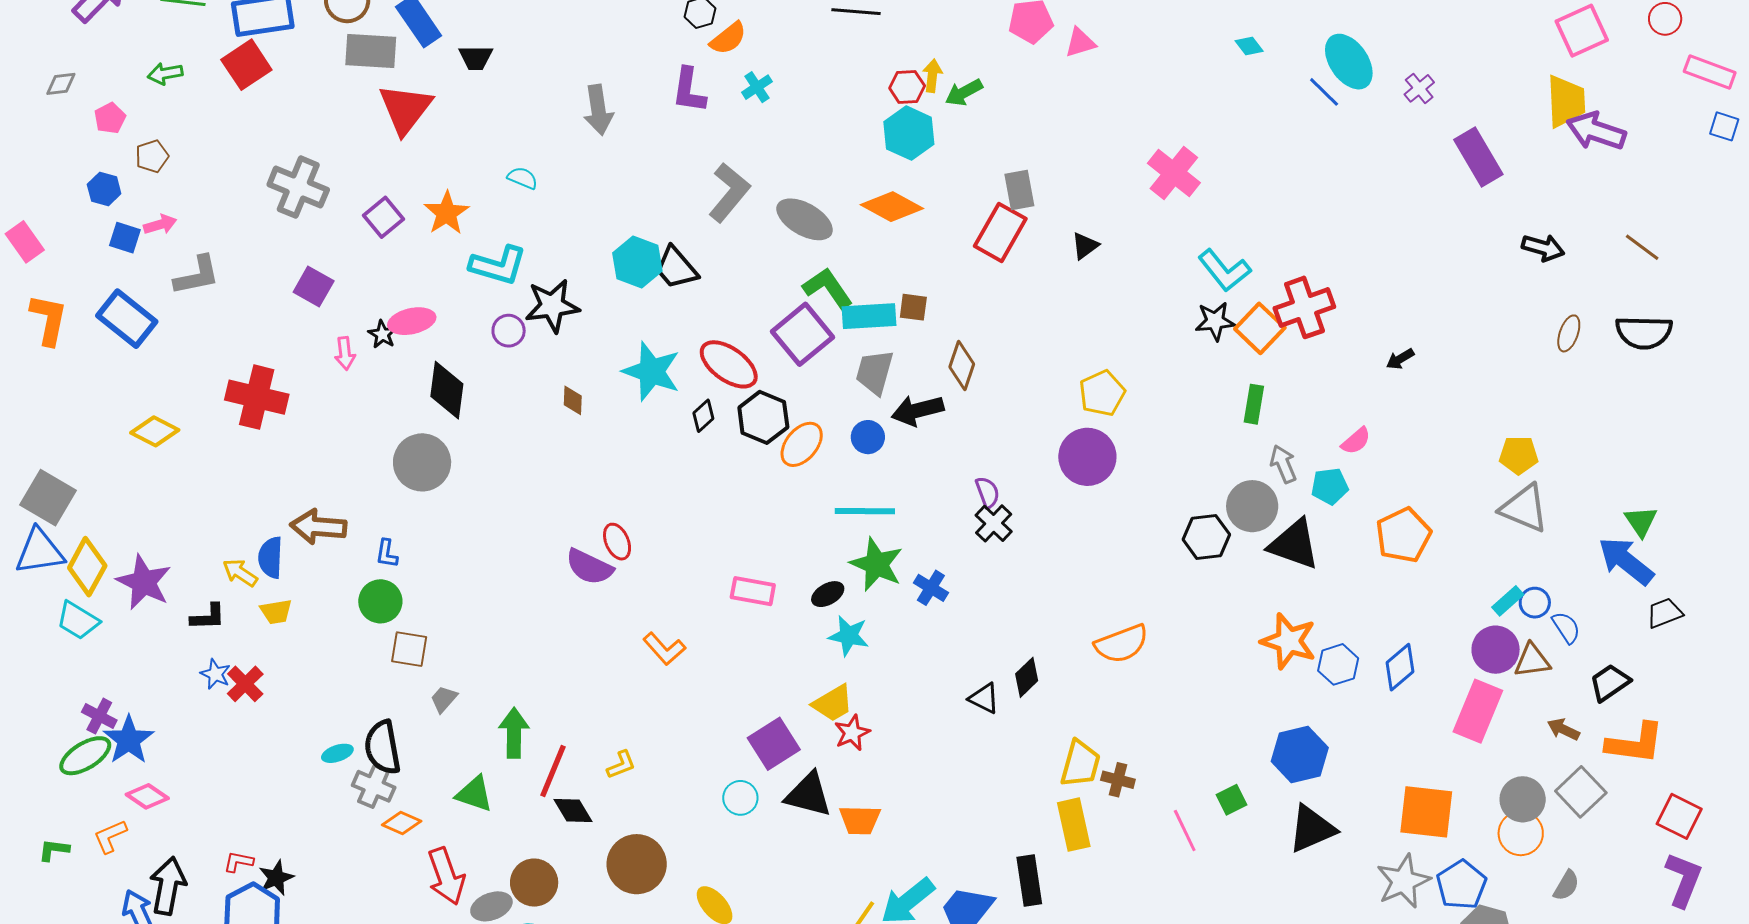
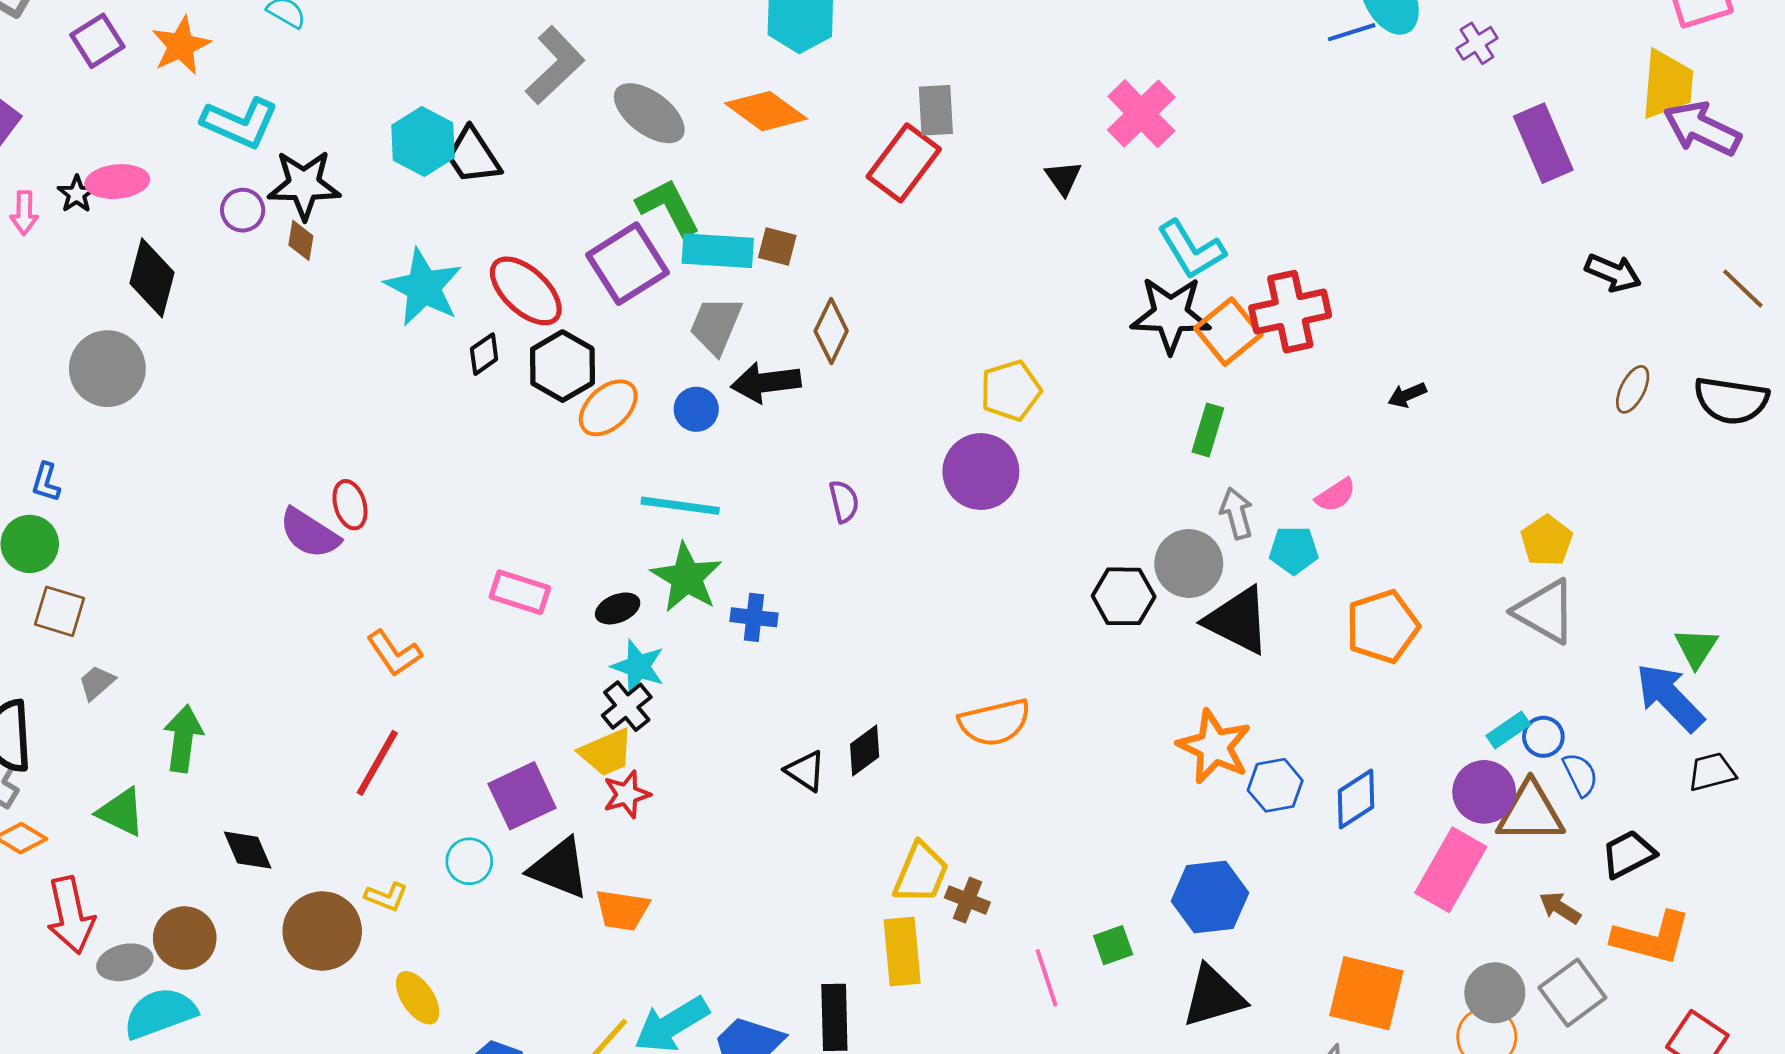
blue line: (1324, 92) -> (1352, 32), turned -69
black triangle: (1085, 246) -> (1063, 178), moved, turned -36
black star: (1215, 321) -> (1171, 315), size x1.5
brown diamond: (573, 400) -> (301, 240), moved
yellow pentagon: (1519, 455) -> (1547, 541), turned 30
black cross: (994, 523) -> (627, 706), moved
blue cross: (931, 588) -> (754, 617), turned -32
brown triangle: (1532, 661) -> (1530, 812), size x1.4
yellow L-shape: (621, 765) -> (386, 897), moved, turned 36
red line: (553, 771) -> (377, 763), moved

